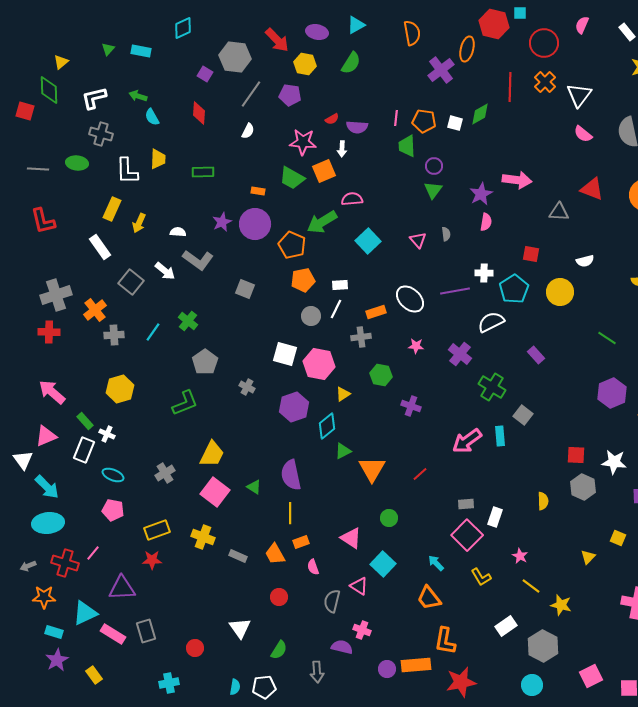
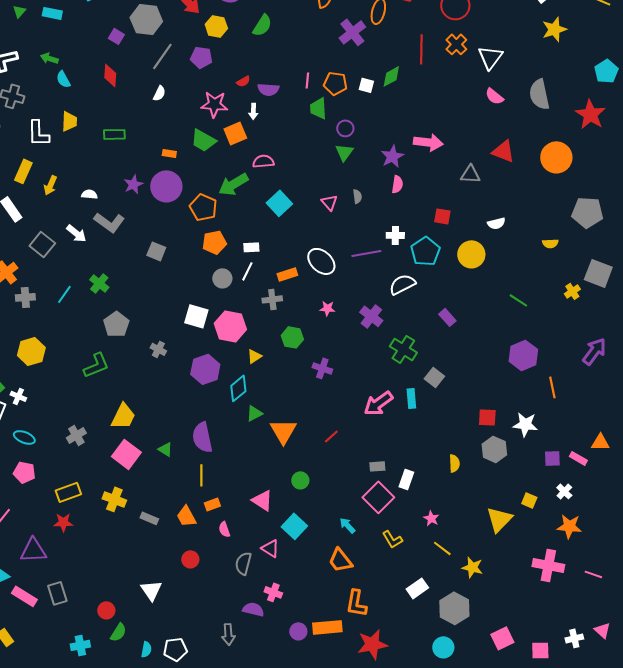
yellow triangle: (588, 557) -> (499, 519), size x1.8
green semicircle: (279, 650) -> (118, 632), moved

